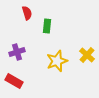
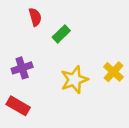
green rectangle: (47, 26) -> (61, 34), turned 40

